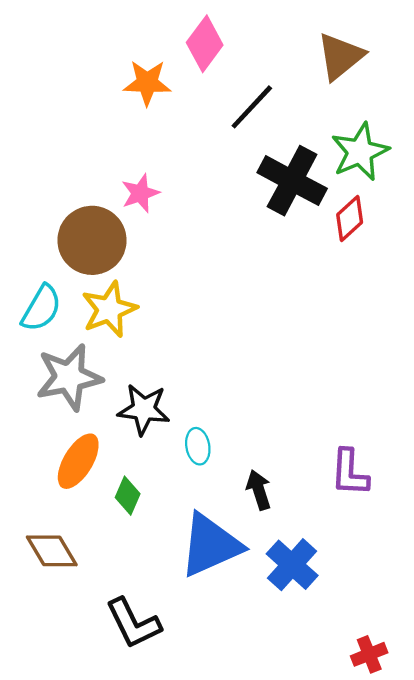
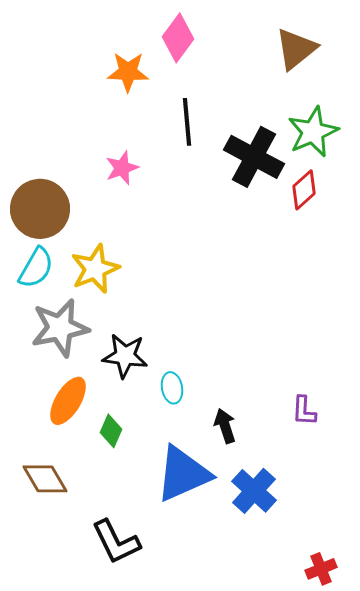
black line: (252, 107) -> (187, 122), moved, turned -48
brown circle: (92, 240) -> (40, 209), moved
purple L-shape: (350, 473) -> (304, 411), size x0.7

